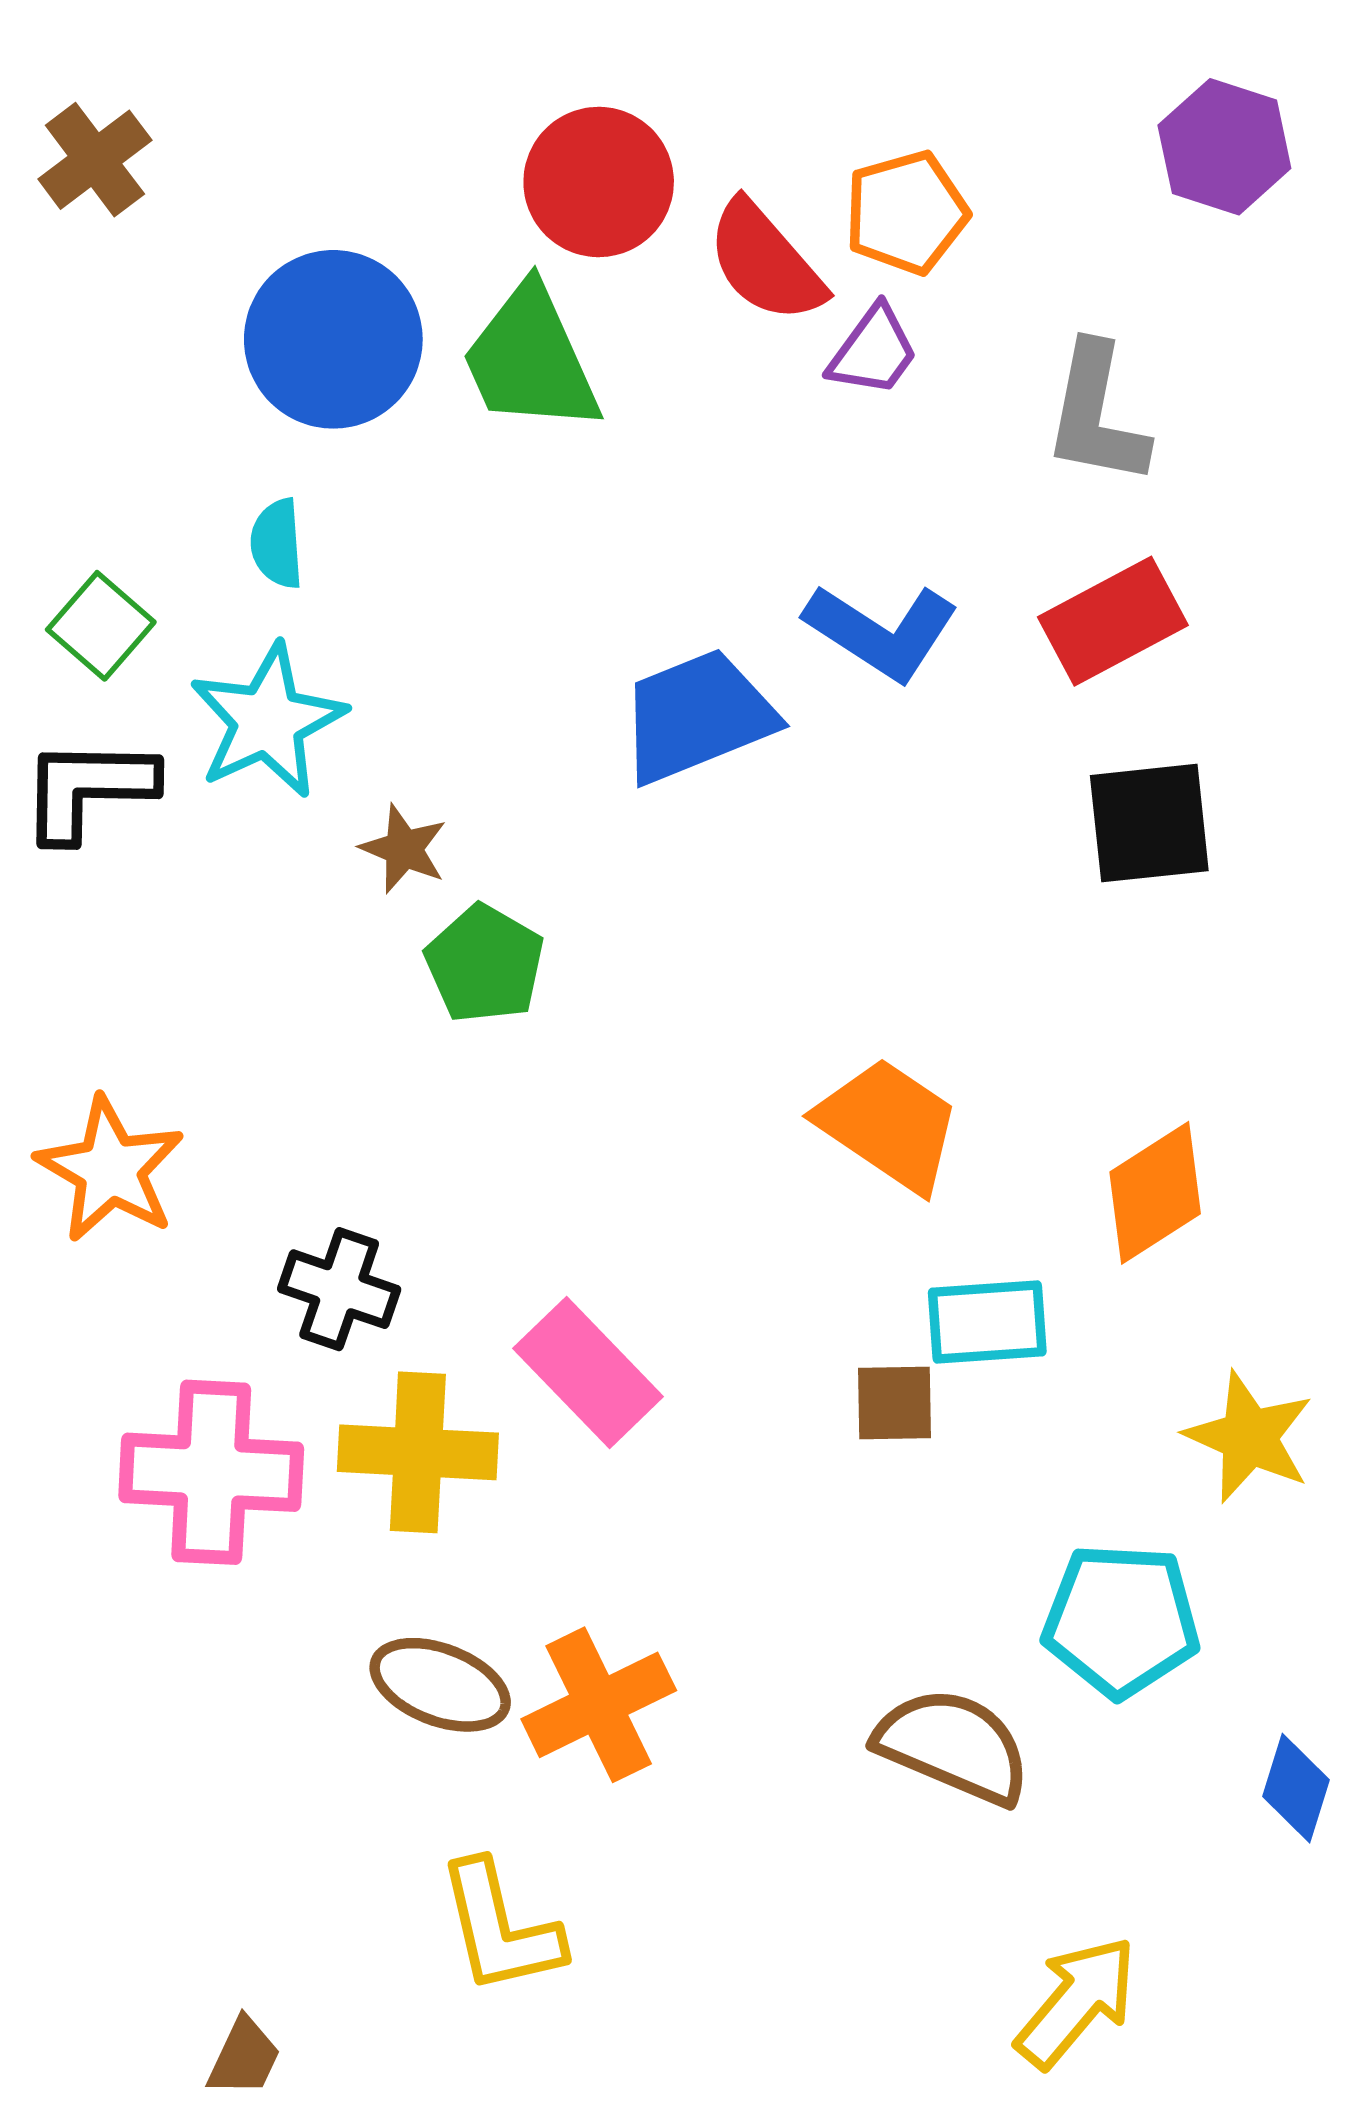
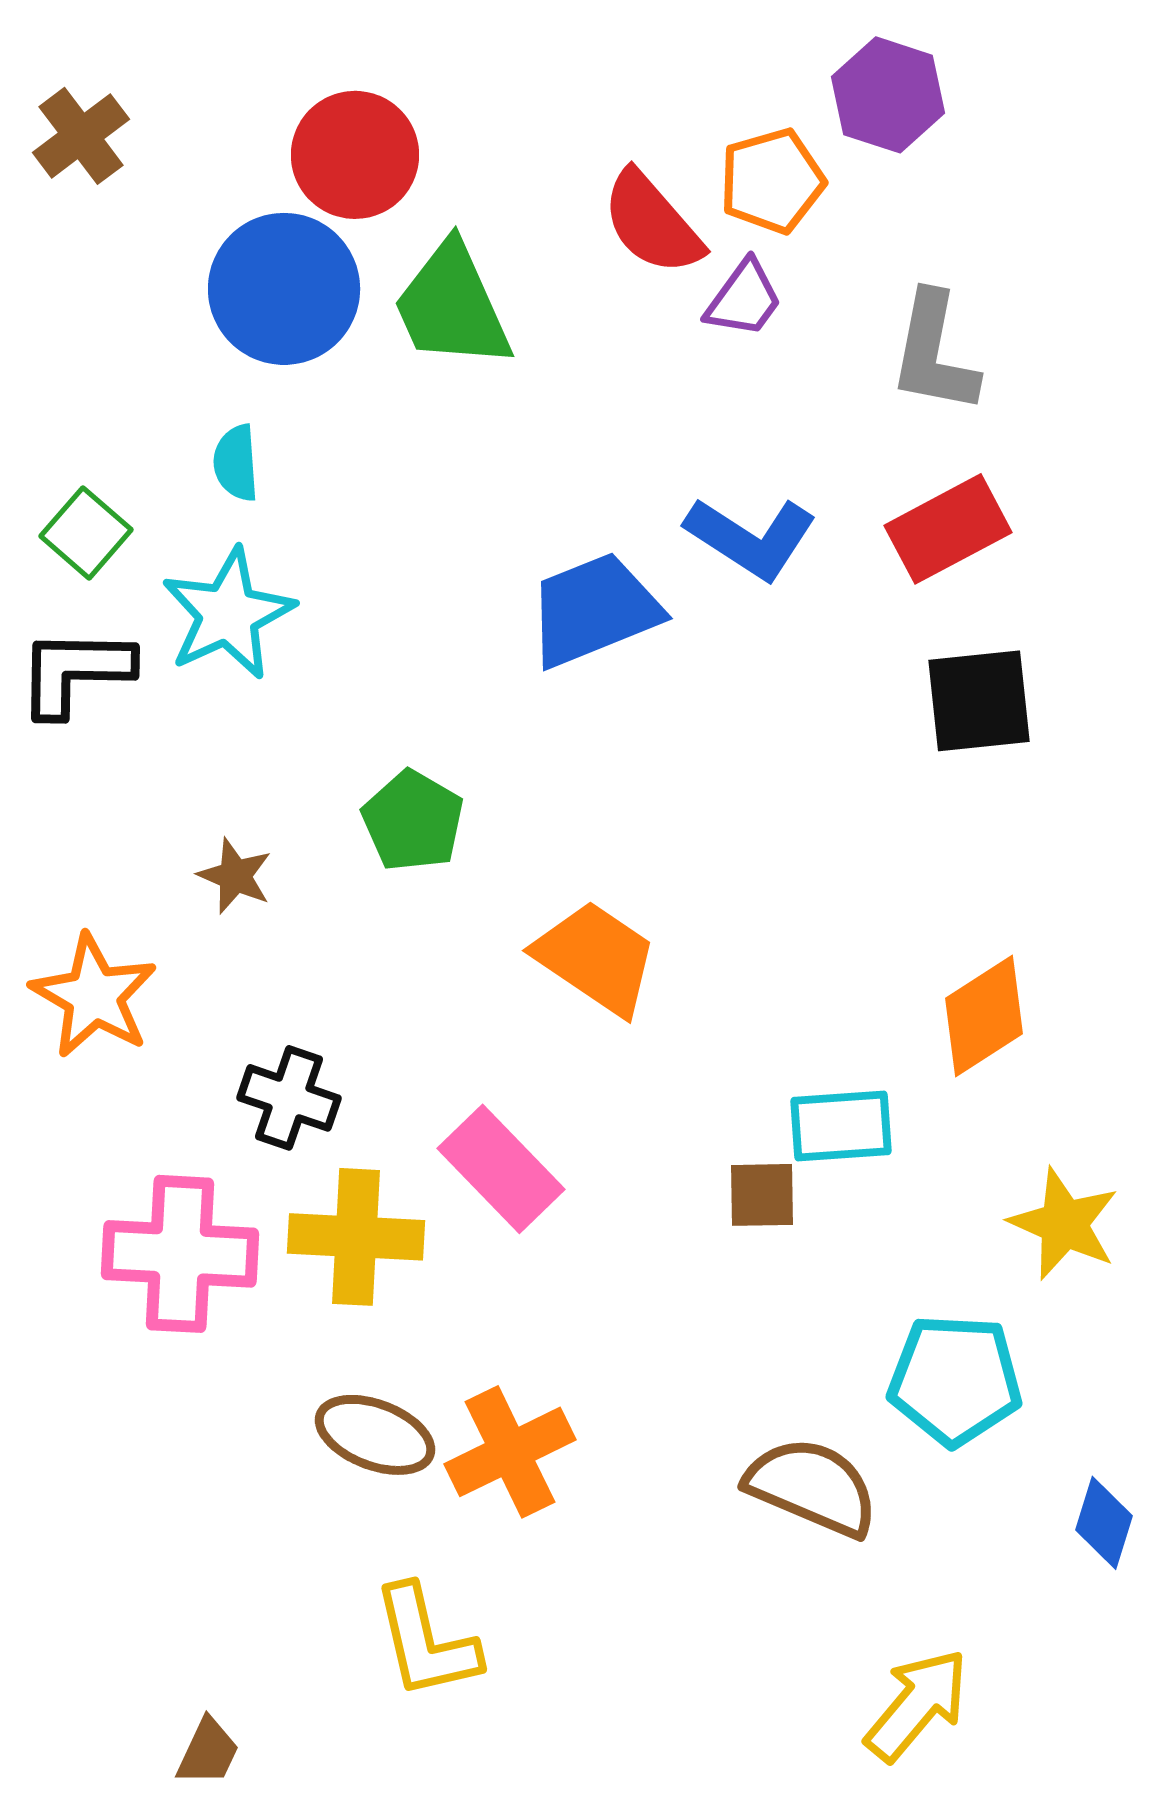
purple hexagon: (1224, 147) -> (888, 95), moved
red circle: (599, 182) -> (355, 155), moved
brown star: (404, 849) -> (235, 876), moved
orange trapezoid: (889, 1125) -> (596, 958), moved

